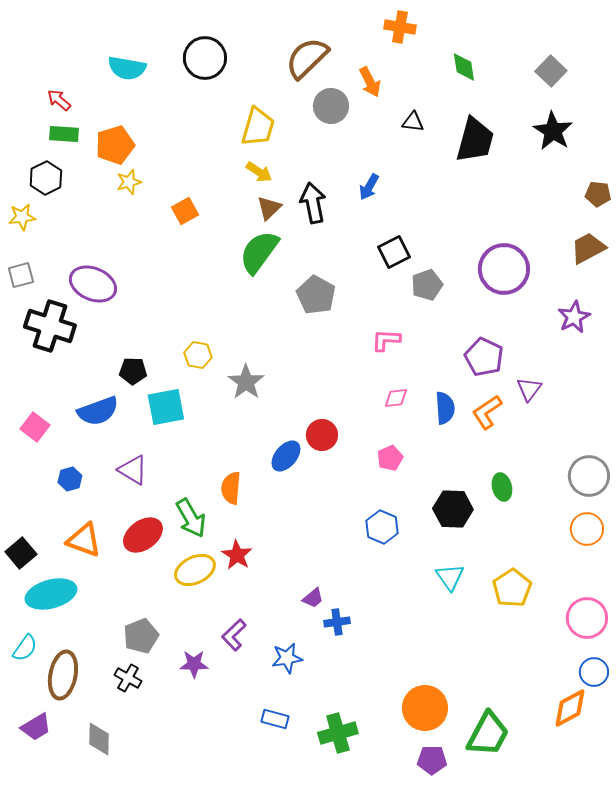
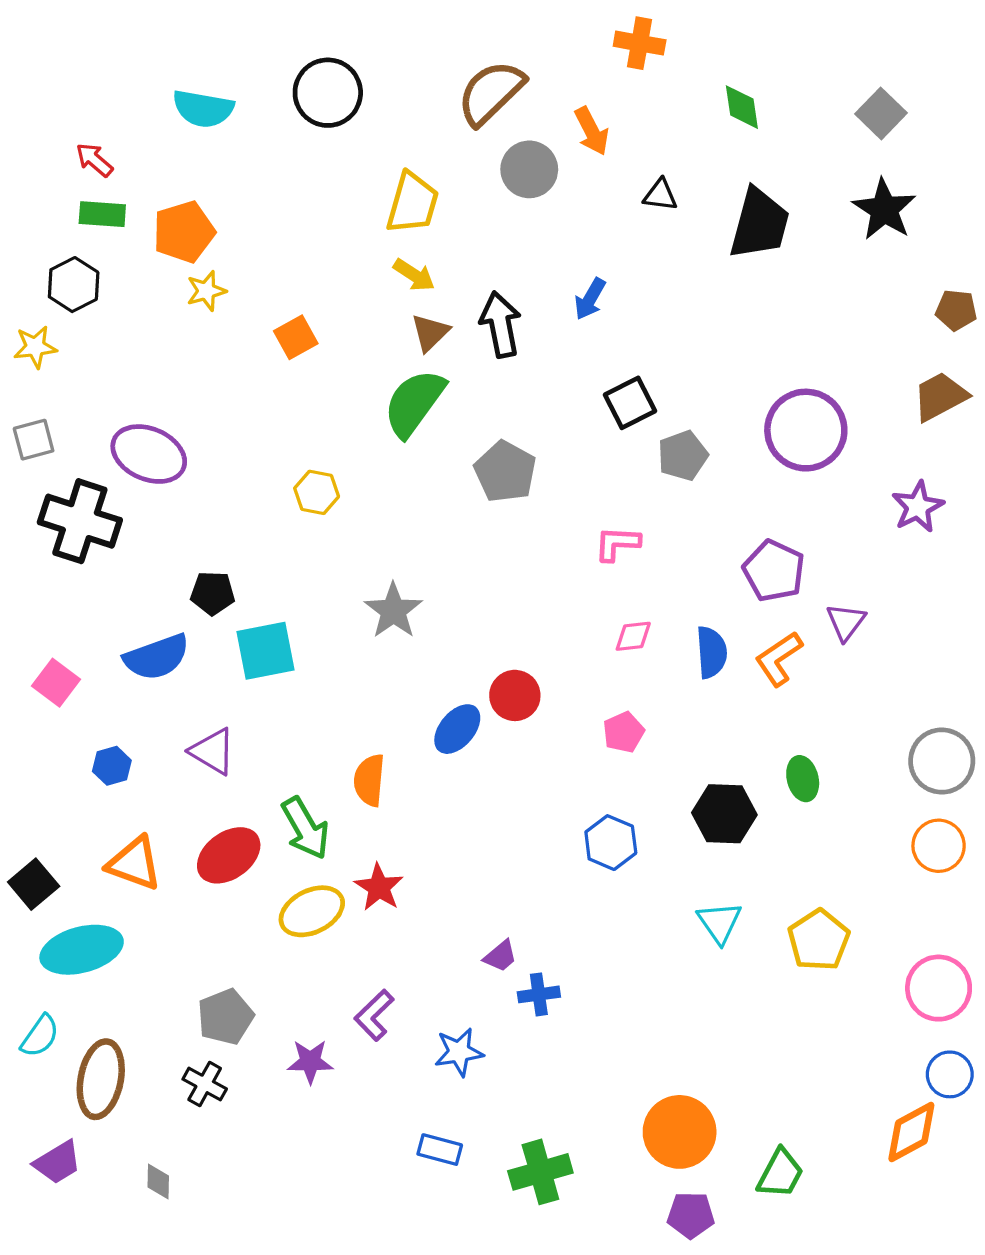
yellow hexagon: (198, 355) -> (317, 492), moved
green trapezoid: (488, 734) -> (780, 1174), size x0.7
gray diamond: (99, 739) -> (158, 1182), size x0.7

